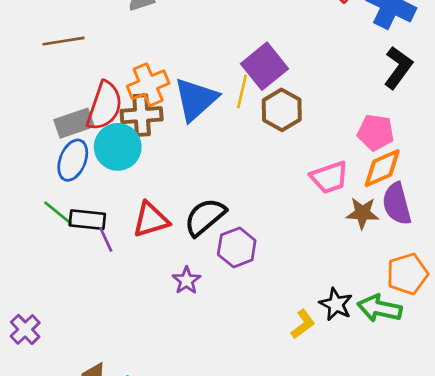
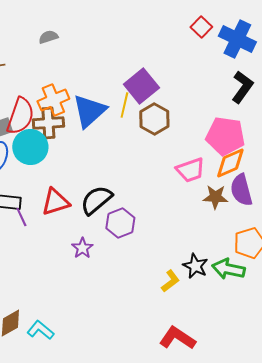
pink pentagon: (376, 132) -> (225, 136), size x1.4

